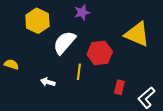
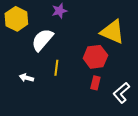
red hexagon: (100, 53) -> (95, 57), moved

